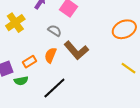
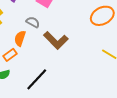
orange semicircle: (50, 55) -> (20, 38), moved

